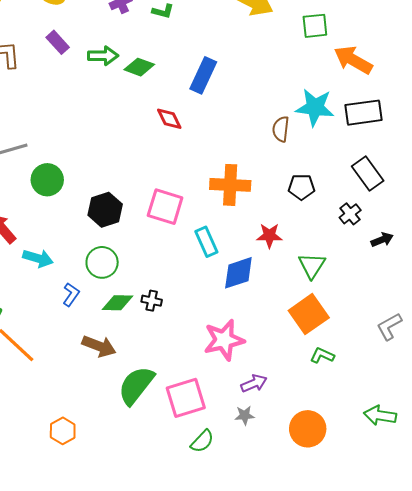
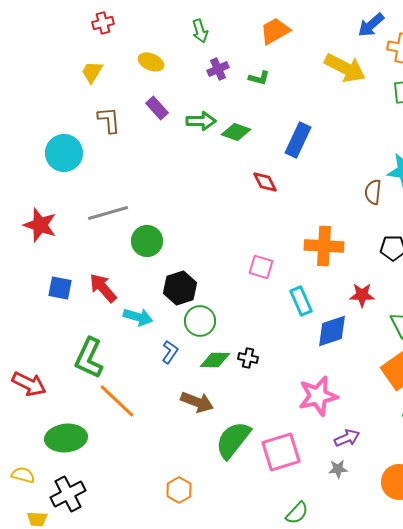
pink square: (165, 207) -> (261, 267), size x0.7
black hexagon: (105, 210) -> (180, 288), moved
orange hexagon: (63, 431) -> (179, 490), moved
green semicircle: (202, 441) -> (297, 513), moved

